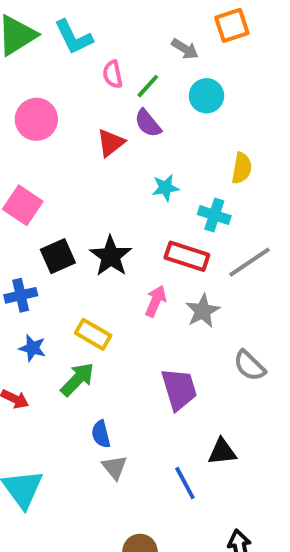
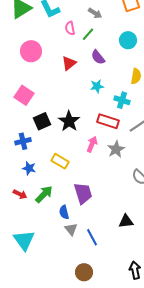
gray arrow: (185, 49) -> (95, 13), moved
cyan circle: (206, 96) -> (128, 40), moved
purple semicircle: (148, 123) -> (98, 57), moved
green arrow: (77, 379) -> (44, 194), moved
purple trapezoid: (179, 389) -> (83, 193), moved
blue line: (185, 483) -> (92, 237), moved

